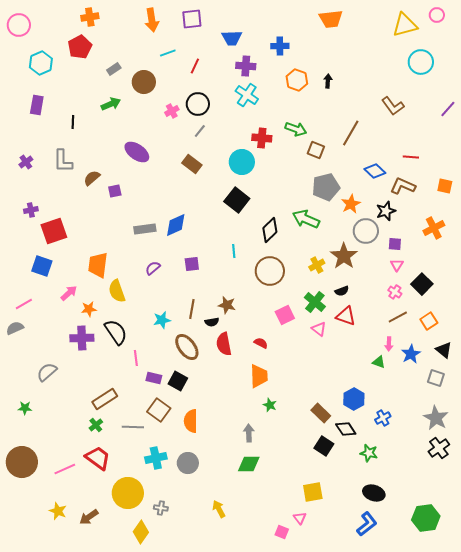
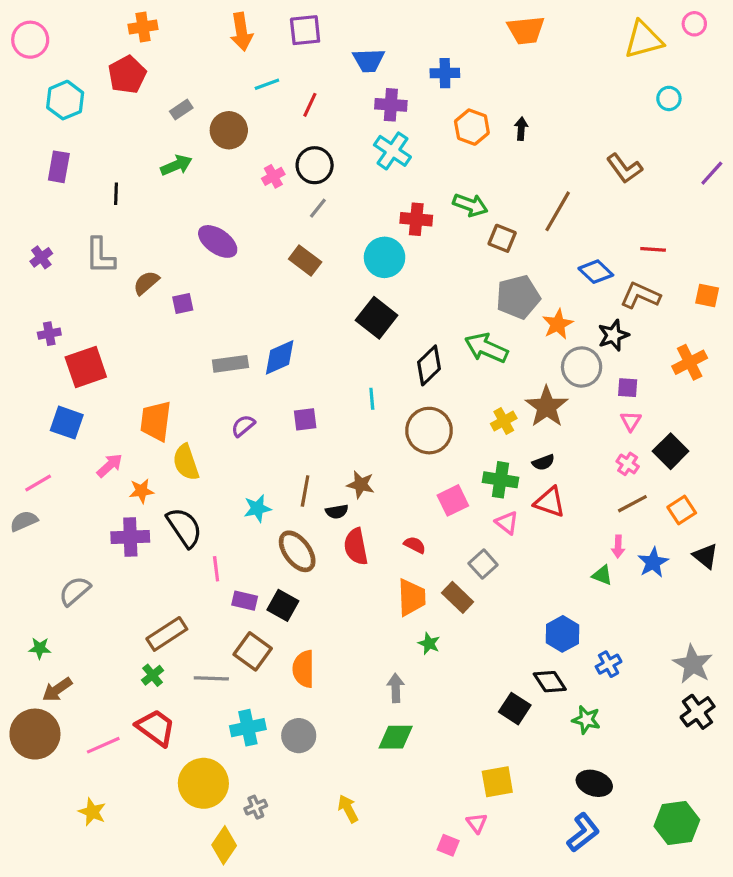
cyan circle: (421, 62) -> (669, 98), size x0.6
green cross: (315, 302) -> (501, 480), turned -30
gray square: (436, 378) -> (483, 564), moved, turned 30
brown rectangle: (321, 413) -> (458, 597), moved
gray cross: (161, 508) -> (256, 807), turned -32
brown arrow: (89, 517) -> (57, 690), moved

